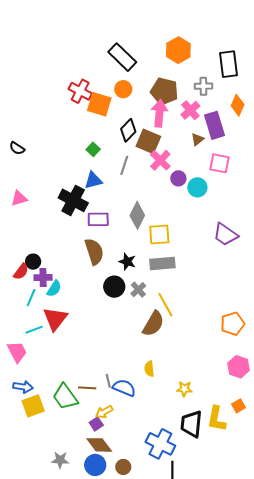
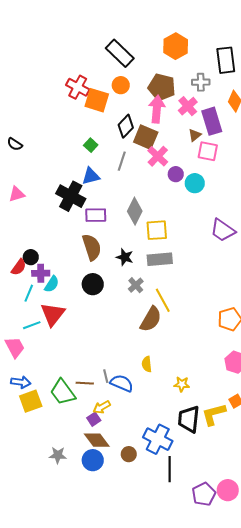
pink square: (219, 163) -> (208, 151), moved
black circle: (114, 287) -> (93, 284), moved
yellow L-shape: (216, 419) -> (214, 414), turned 64
brown circle: (123, 467) -> (129, 454), moved

